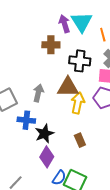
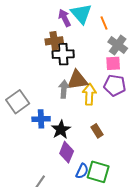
black cross: (80, 61) -> (63, 54), moved
gray arrow: (38, 93) -> (64, 89), moved

